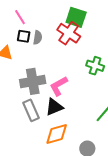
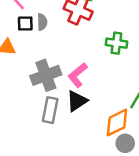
gray rectangle: (31, 110) -> (50, 110), turned 45
orange diamond: (57, 134) -> (117, 123), moved

